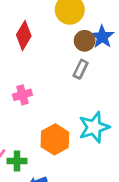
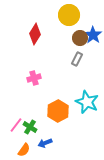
cyan star: (94, 127) -> (87, 102), turned -30
green cross: (17, 161) -> (30, 127), turned 32

